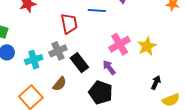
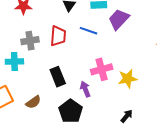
gray cross: (58, 51) -> (30, 41), moved
brown semicircle: (60, 84) -> (33, 102), moved

